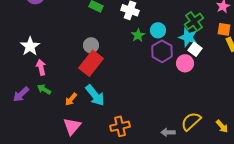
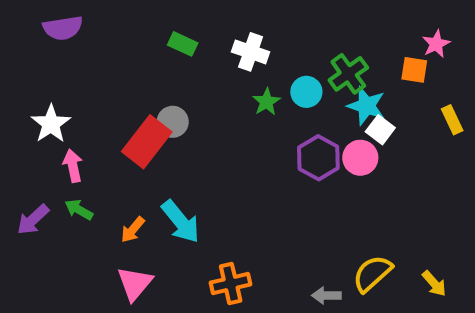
green cross: (194, 21) -> (348, 74), moved
orange square: (224, 29) -> (414, 70), moved
purple hexagon: (162, 51) -> (318, 158), moved
red rectangle: (91, 63) -> (147, 142), moved

